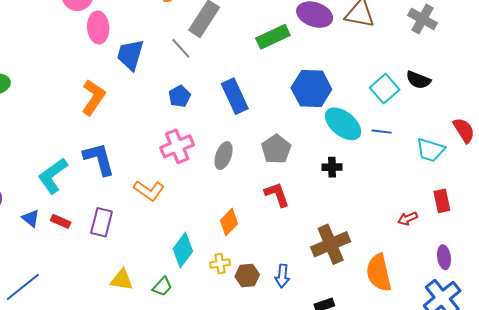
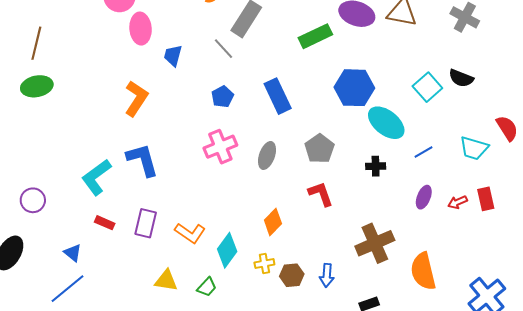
blue trapezoid: (130, 55) -> (173, 56), size x0.7
blue line: (382, 132) -> (424, 152), moved, turned -36
orange L-shape: (149, 190) -> (190, 233), moved
blue triangle: (31, 218) -> (73, 253), moved
red arrow: (408, 219) -> (458, 202), moved
purple ellipse: (444, 257) -> (424, 197), moved, turned 30

